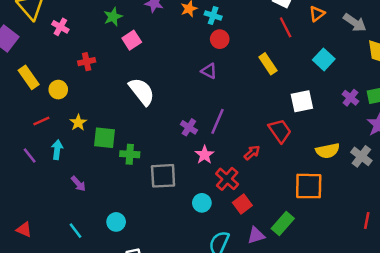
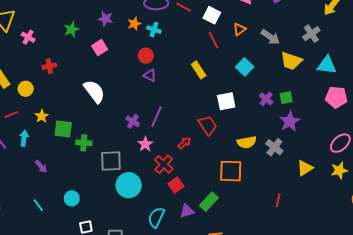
red circle: (220, 39) -> (146, 56), moved
pink square: (132, 40) -> (100, 48), moved
cyan circle: (202, 203) -> (129, 185), moved, size x1.6

